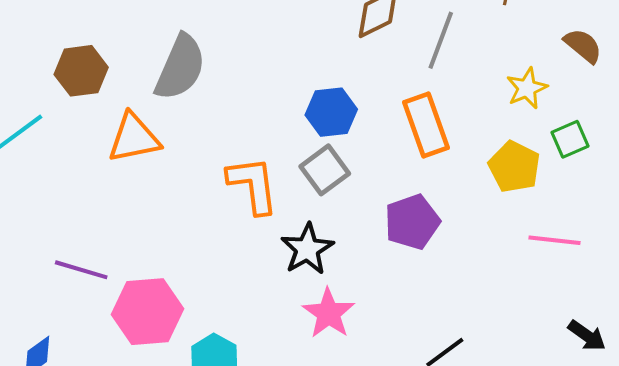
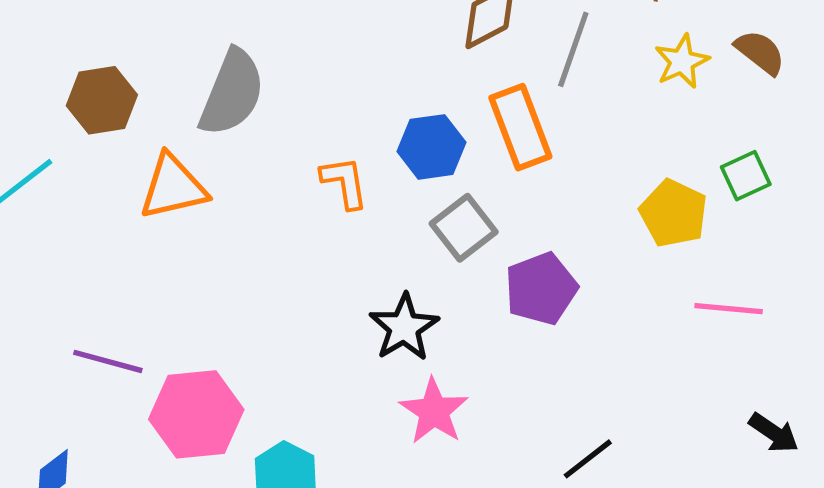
yellow star: (527, 88) -> (682, 62), moved
orange rectangle: (426, 125) -> (520, 127), moved
gray square: (325, 170) -> (464, 228), moved
orange L-shape: (253, 185) -> (344, 182), moved, size x0.7

